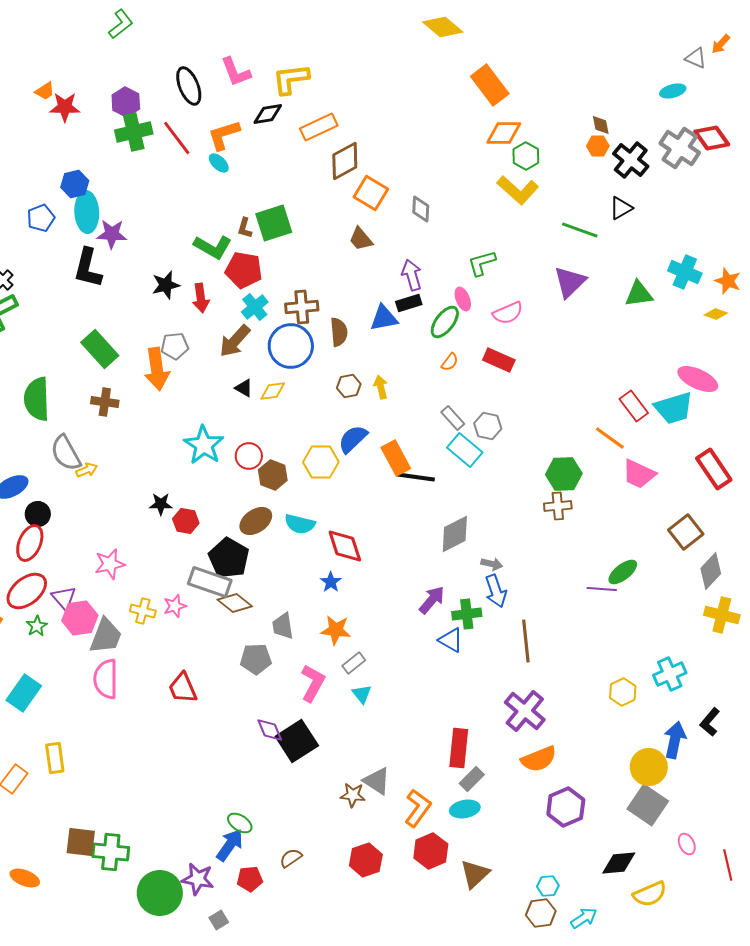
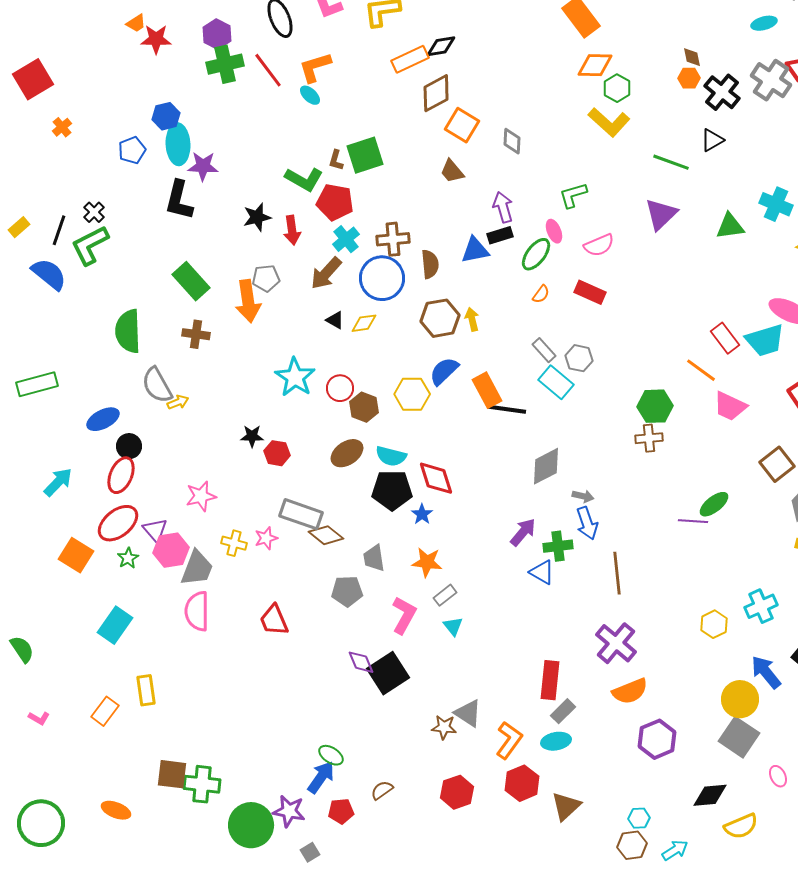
black diamond: (268, 114) -> (441, 46), moved
brown hexagon: (349, 386) -> (440, 318), size x1.6
black pentagon: (229, 558) -> (392, 490), moved, turned -30
blue arrow: (675, 740) -> (766, 672), turned -51

